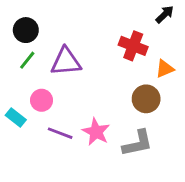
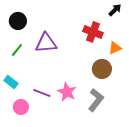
green line: (27, 60) -> (17, 50), moved
pink circle: (42, 100) -> (21, 107), moved
gray L-shape: (138, 143) -> (96, 100), turned -40

